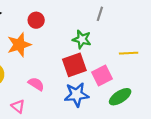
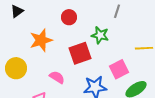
red circle: (36, 20) -> (69, 17), moved
red square: (74, 65) -> (80, 53), moved

